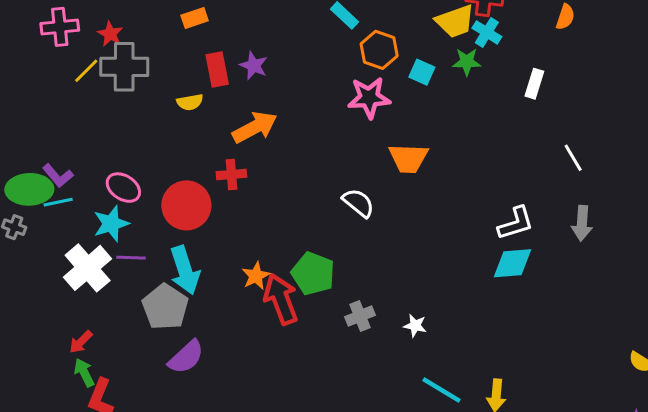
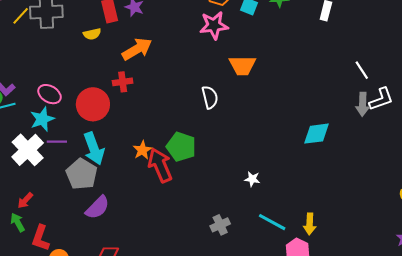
white line: (573, 158) -> (362, 70), moved
white semicircle: (358, 203) -> (210, 97), turned 40
white L-shape: (516, 223) -> (381, 99), moved
gray cross: (360, 316) -> (220, 225), moved
green arrow: (84, 373) -> (18, 222), moved

